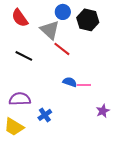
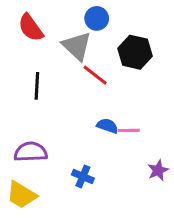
black hexagon: (88, 20) -> (135, 52), moved
black line: (24, 56) -> (37, 86), turned 66
blue cross: (45, 115) -> (83, 176), moved, turned -32

